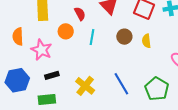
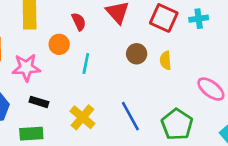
cyan line: (92, 37) -> (86, 63), moved
pink star: (41, 50) -> (26, 68), turned -30
black rectangle: (52, 75) -> (39, 102), turned 32

